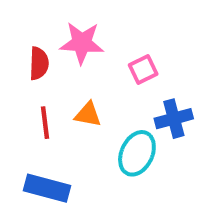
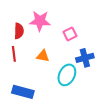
red line: (45, 123) -> (14, 54), moved

